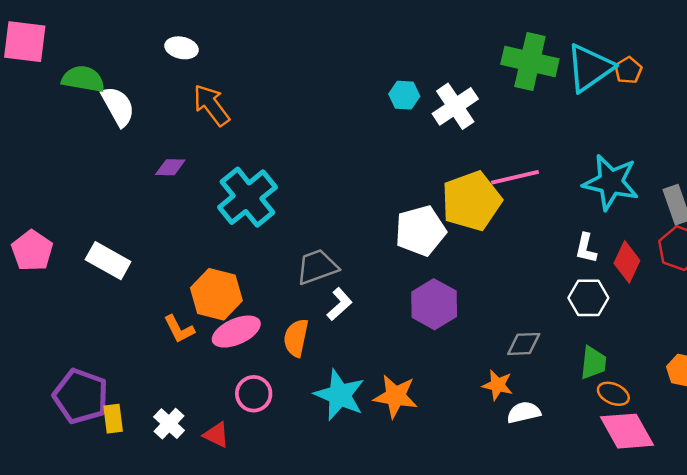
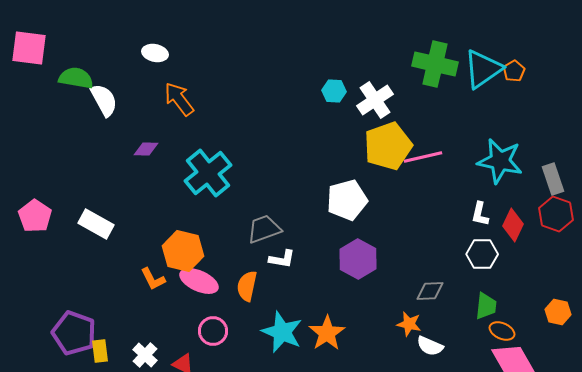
yellow pentagon: (471, 201) -> (388, 146), moved
white L-shape: (340, 304) -> (282, 259), turned 52
pink ellipse: (236, 332) -> (199, 281), turned 48
orange star: (396, 396) -> (327, 333), turned 30
white semicircle: (524, 412) -> (430, 346), turned -144

